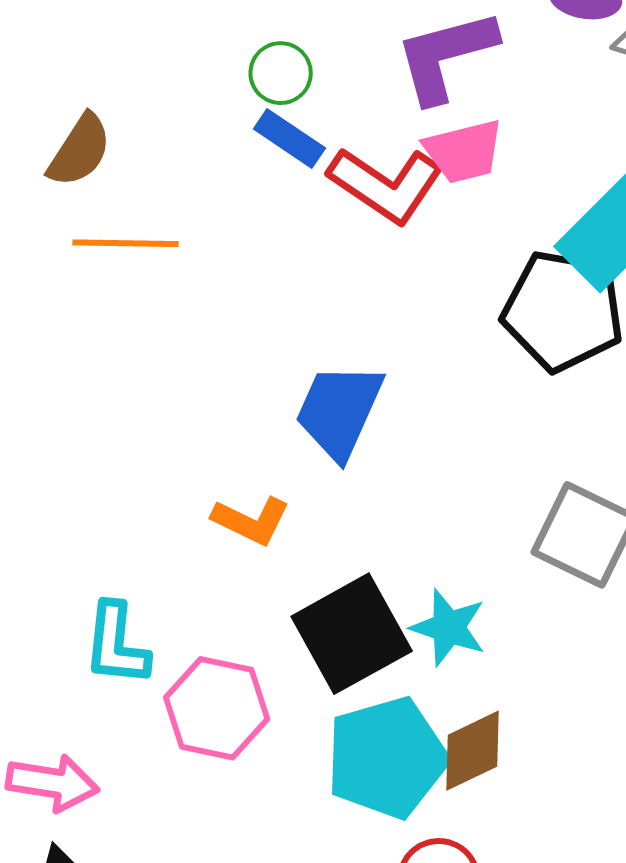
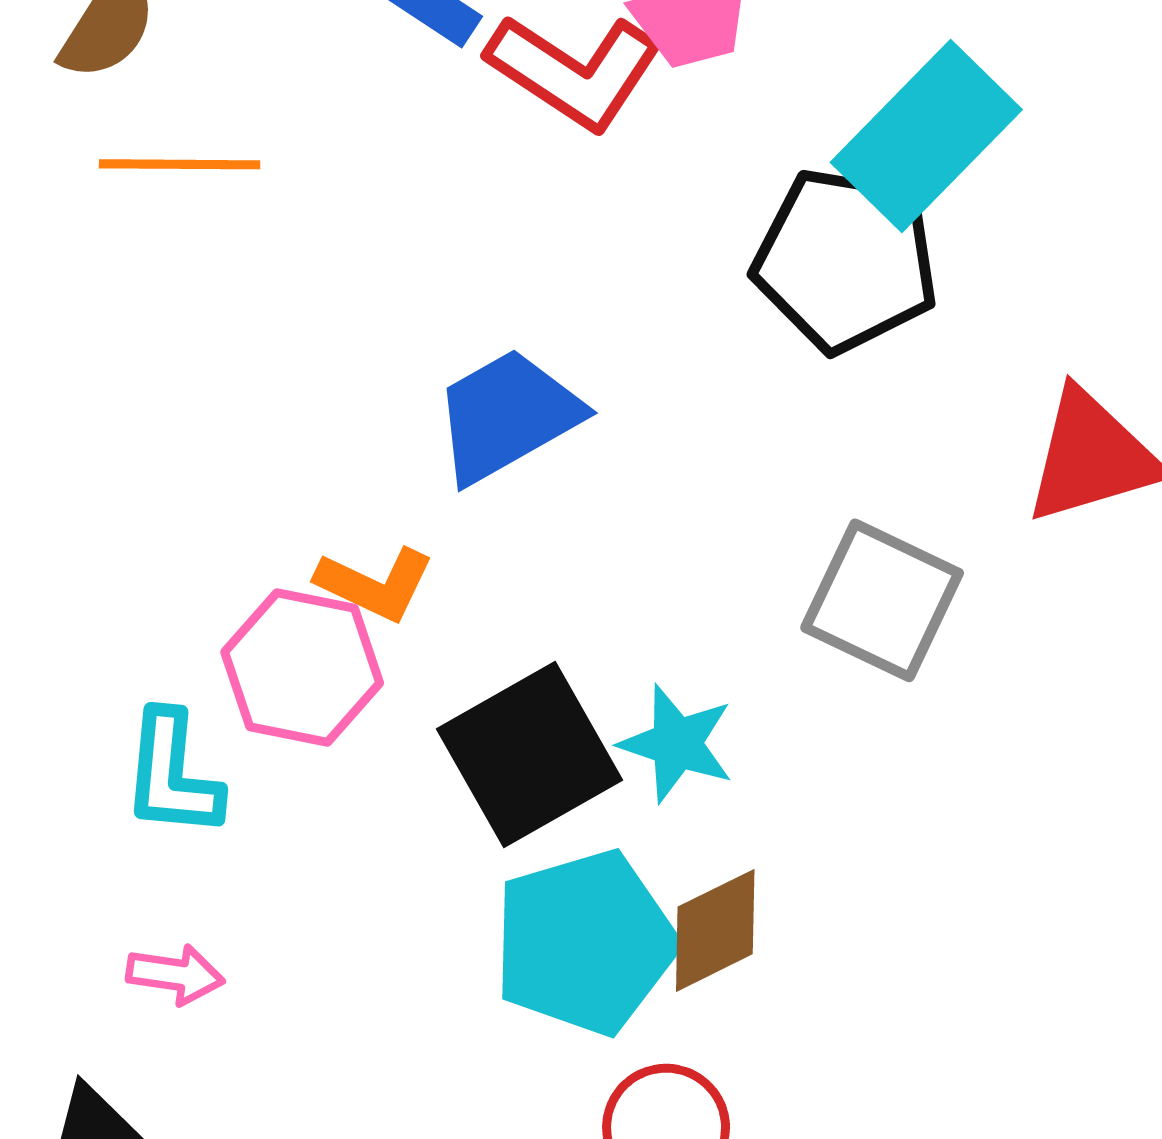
blue trapezoid: (339, 411) -> (507, 416), turned 37
pink hexagon: (217, 708) -> (302, 667), moved
pink arrow: (53, 783) -> (175, 974), moved, size x0.7

